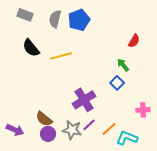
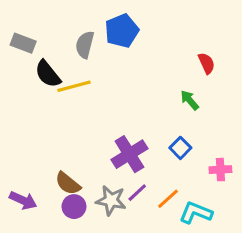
gray rectangle: (25, 15) -> (23, 43), moved
gray semicircle: (55, 19) -> (85, 45), moved
red semicircle: (134, 41) -> (207, 63), turned -56
yellow line: (61, 56) -> (74, 86), moved
blue square: (117, 83) -> (180, 148), moved

